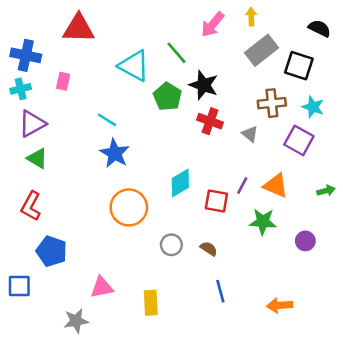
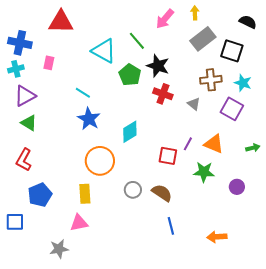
cyan diamond: (180, 183) -> (130, 132), moved
brown semicircle: (209, 249) -> (162, 193), size x1.5
blue pentagon: (52, 251) -> (40, 195), turned 30
yellow rectangle: (151, 303) -> (85, 194), moved

